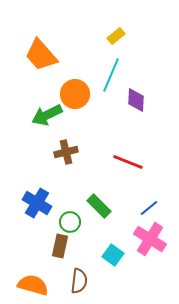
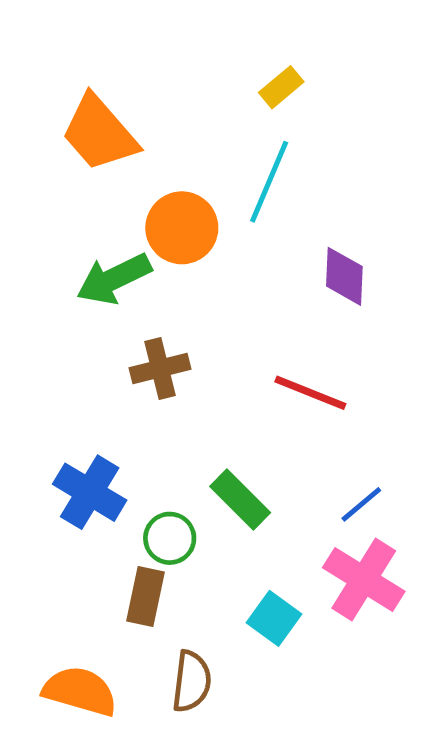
purple diamond: (136, 100) -> (344, 276), moved

